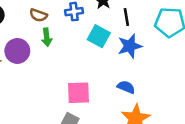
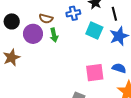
purple circle: (17, 51) -> (33, 34), moved
pink square: (78, 93) -> (95, 73), moved

